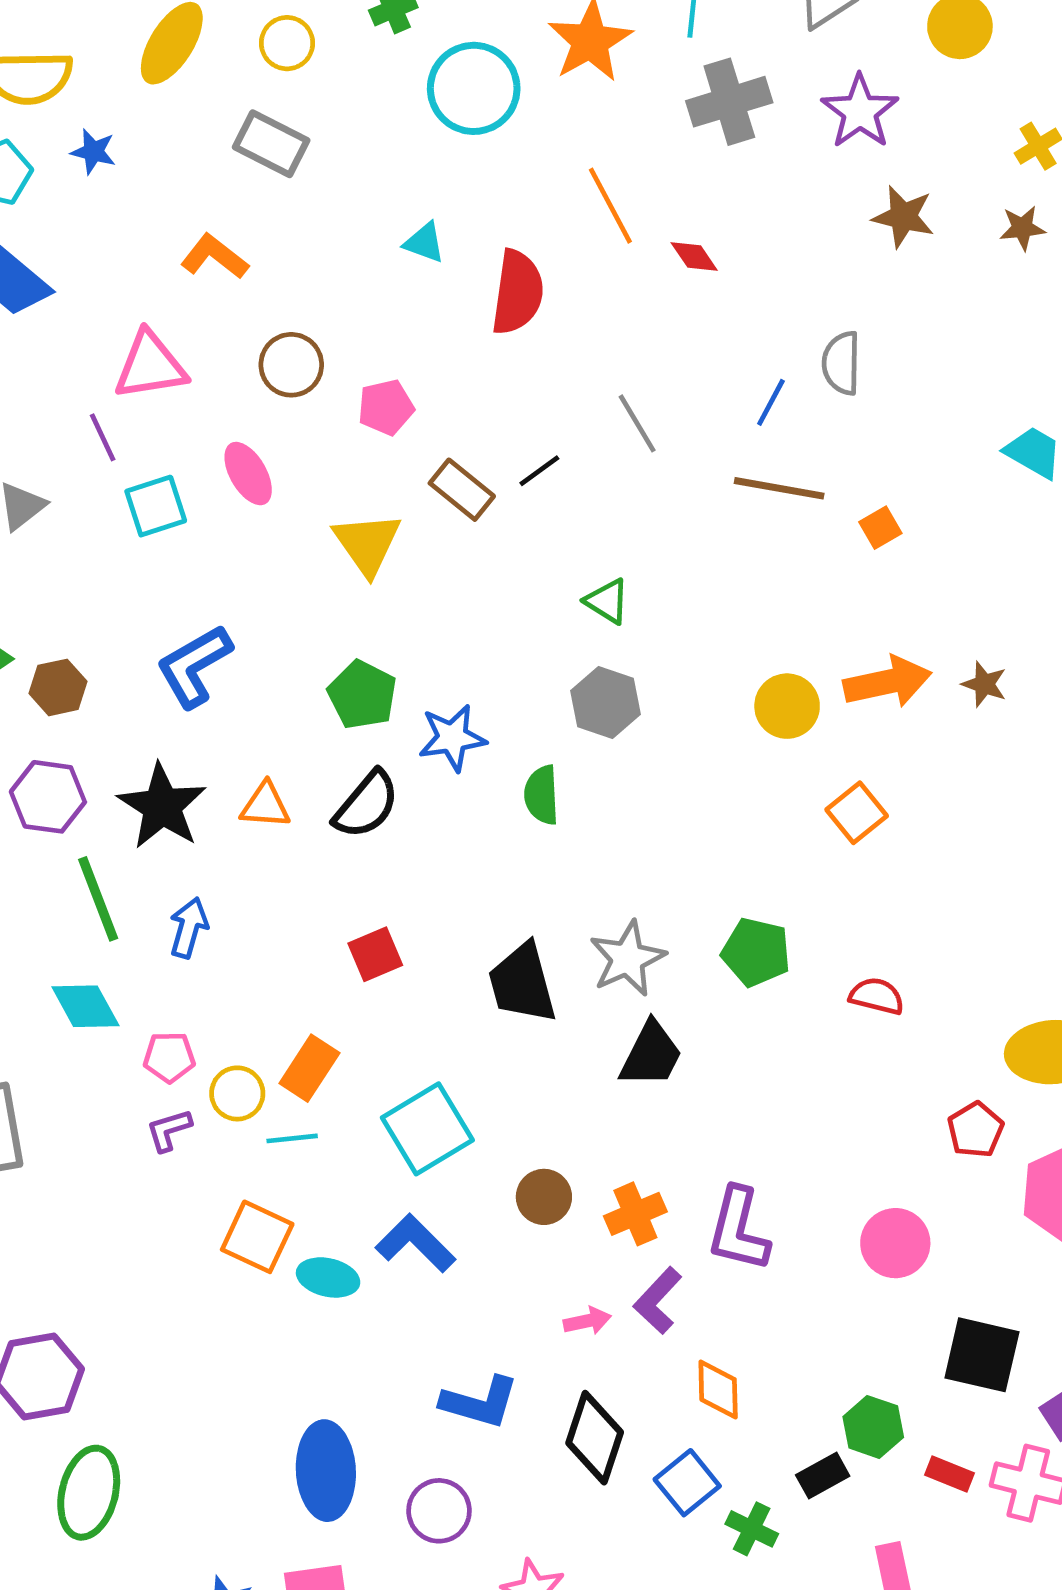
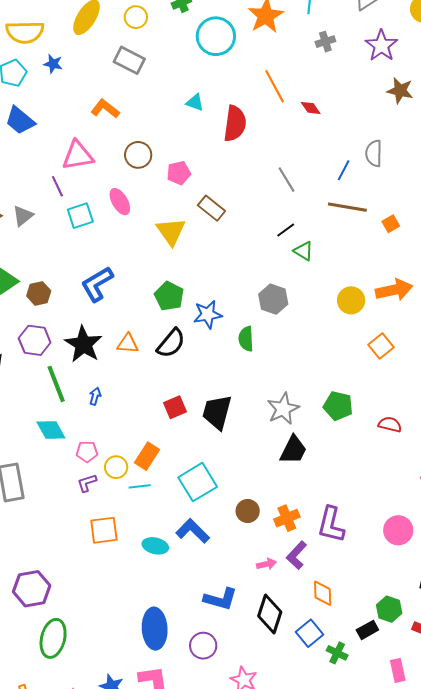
gray cross: (729, 102) -> (325, 42), size x0.6
black line: (539, 471) -> (286, 230), moved
green triangle: (607, 601) -> (303, 251), moved
blue arrow: (189, 928) -> (95, 396), size x0.7
black trapezoid: (522, 983) -> (217, 412), moved, turned 30
orange square: (257, 1237) -> (104, 530), moved, turned -32

